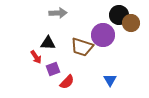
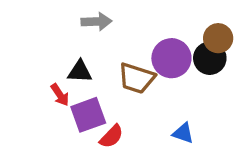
black circle: (119, 15) -> (210, 58), moved
purple square: (53, 69) -> (88, 115), size x1.5
blue triangle: (110, 80) -> (183, 133), turned -40

